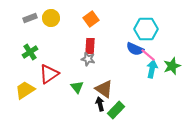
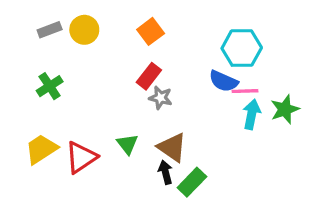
red rectangle: (90, 46) -> (149, 76), turned 35
pink line: (148, 55) -> (245, 91), turned -42
gray star: (88, 59) -> (160, 98), moved
red triangle: (49, 74) -> (81, 157), moved

